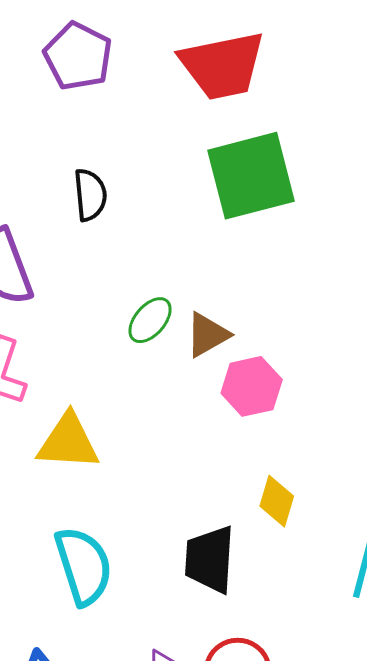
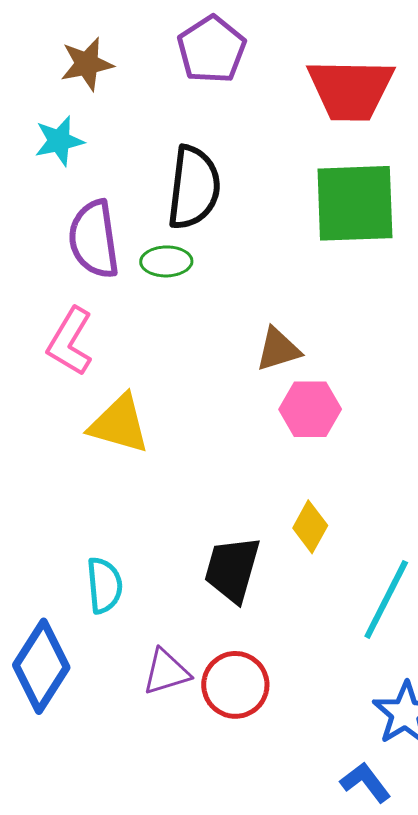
black semicircle: (90, 195) -> (194, 188), size x1.6
green ellipse: (150, 320) -> (166, 261), moved, turned 36
cyan semicircle: (84, 566) -> (104, 585), moved, size x0.7

